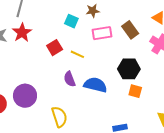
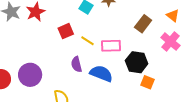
brown rectangle: (130, 30) -> (143, 24), turned 66
pink rectangle: (102, 33) -> (111, 46), moved
orange square: (135, 91) -> (147, 82), moved

